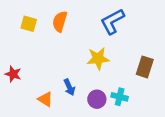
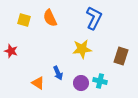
orange semicircle: (60, 21) -> (50, 18), turned -42
blue L-shape: (112, 21) -> (94, 18), turned 145
red star: (13, 74) -> (11, 51), moved

